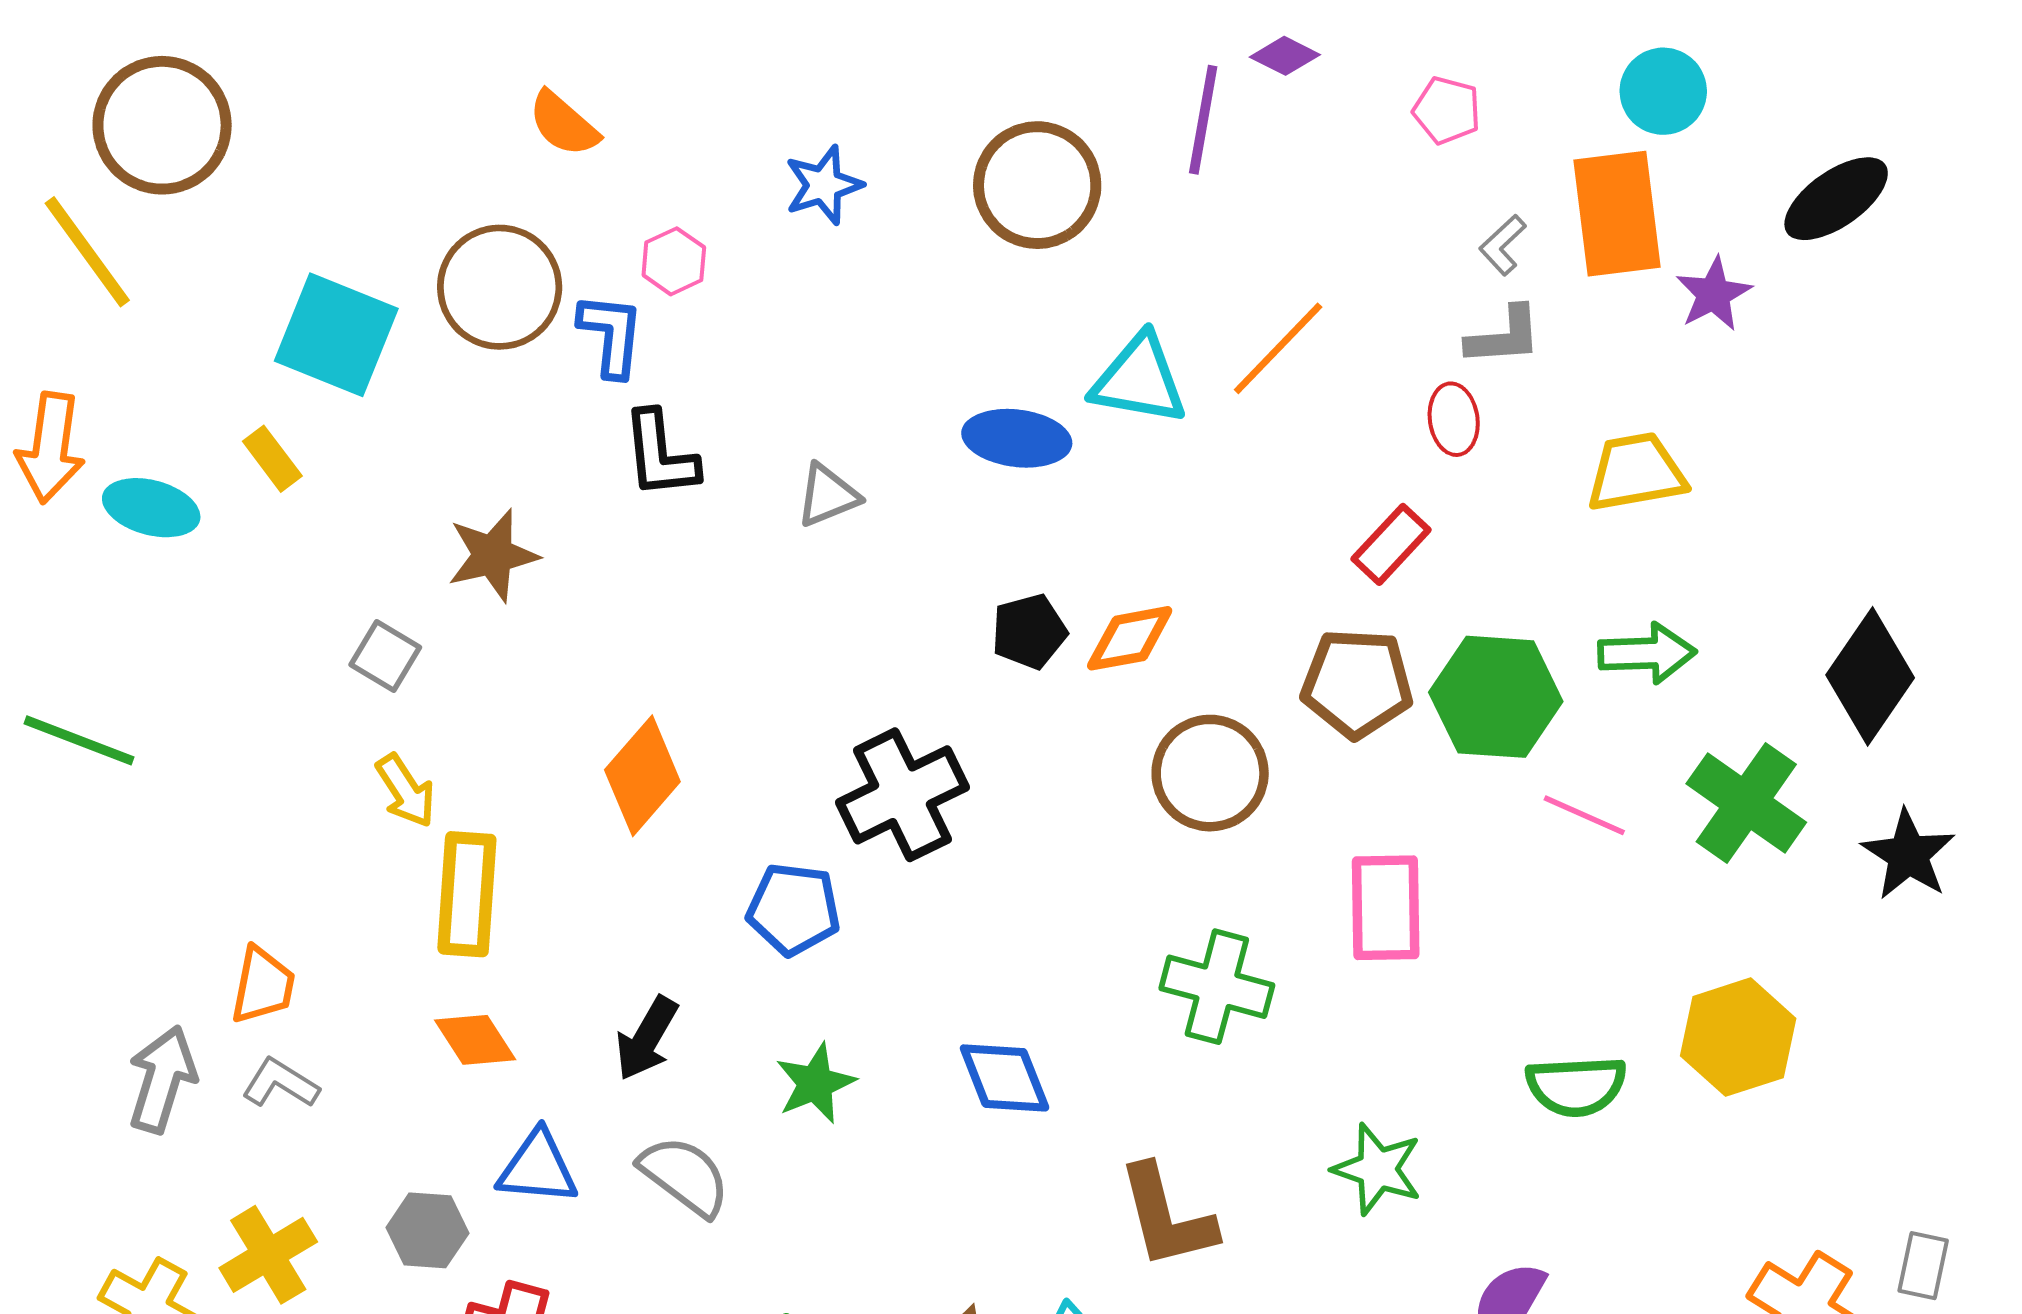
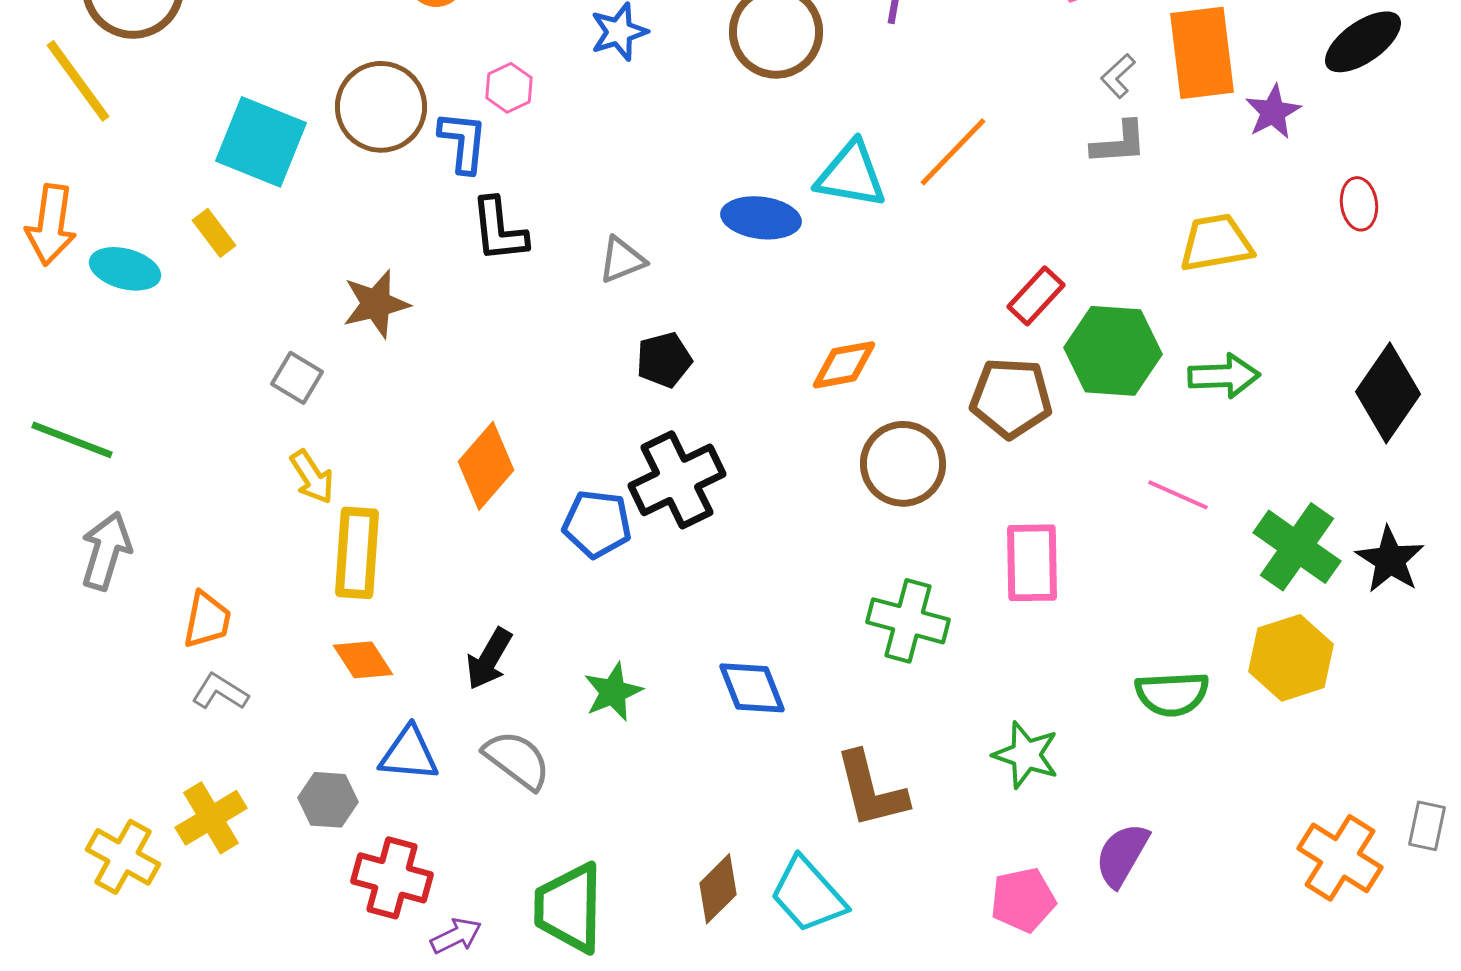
red ellipse: (1454, 419) -> (1359, 204), moved
black pentagon: (1029, 632) -> (664, 360), moved
green hexagon: (1496, 697) -> (1113, 351), moved
green cross: (1746, 803) -> (1297, 547), moved
black star: (1908, 855) -> (1390, 560), moved
blue pentagon: (794, 909) -> (597, 524), moved
gray arrow: (162, 1079) -> (106, 551), moved

